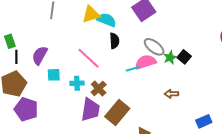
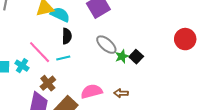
pink semicircle: (145, 62) -> (92, 91), moved
cyan line: (133, 69) -> (63, 58), moved
cyan cross: (77, 83) -> (22, 66), moved, turned 32

